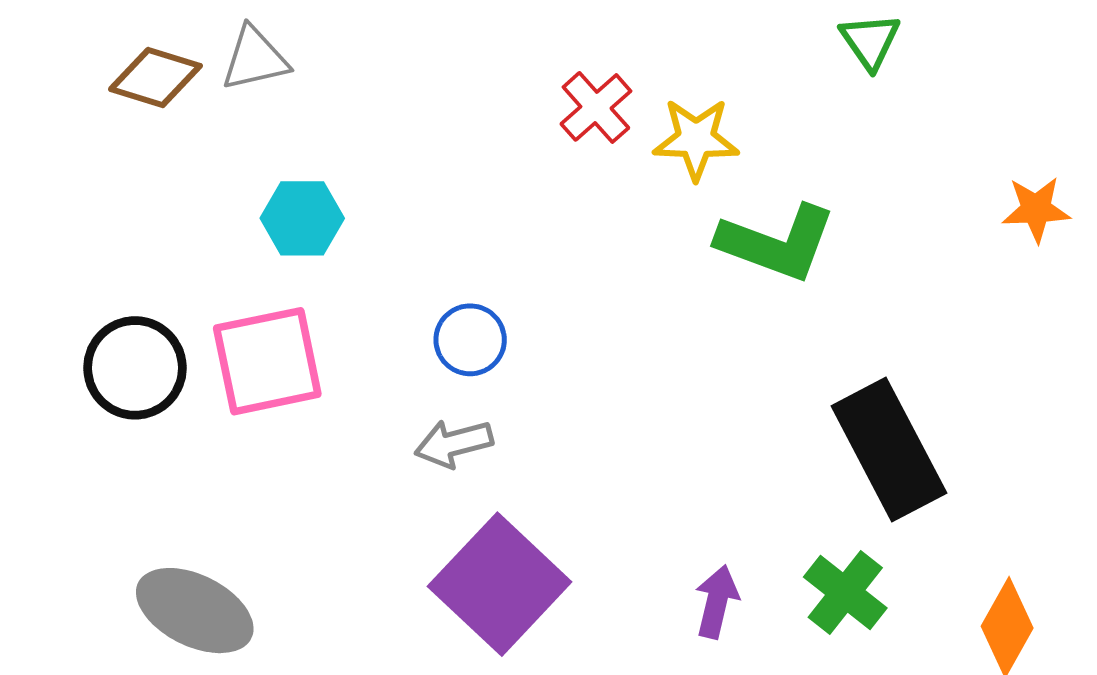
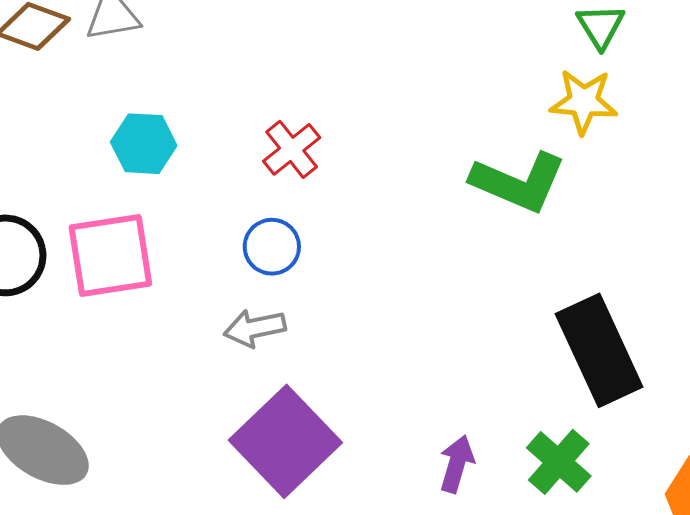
red cross: (596, 107) -> (292, 149), moved
yellow star: (696, 139) -> (584, 102), moved

